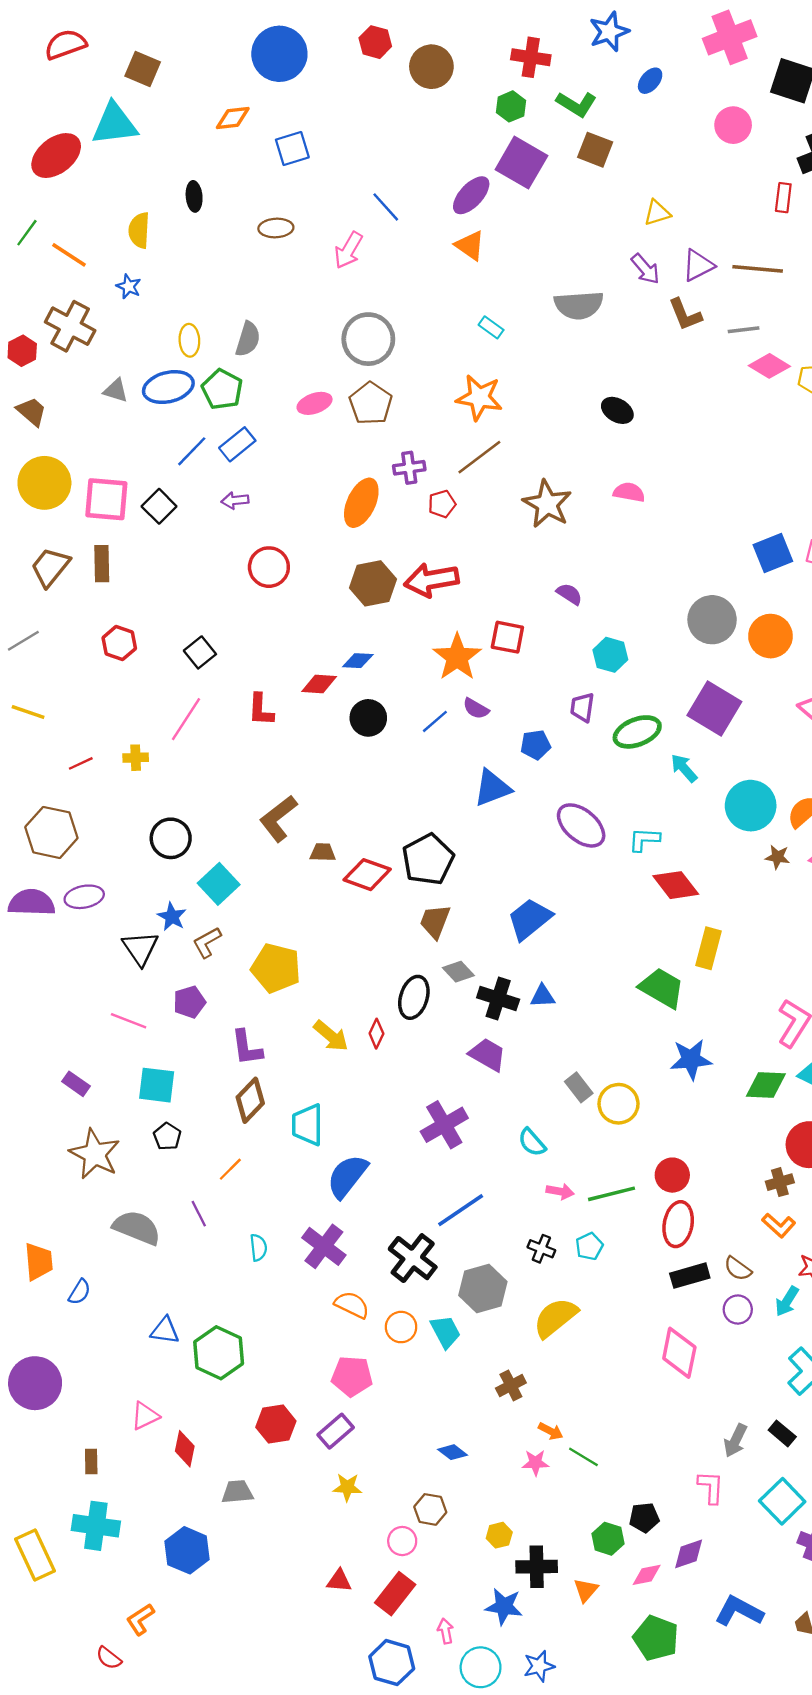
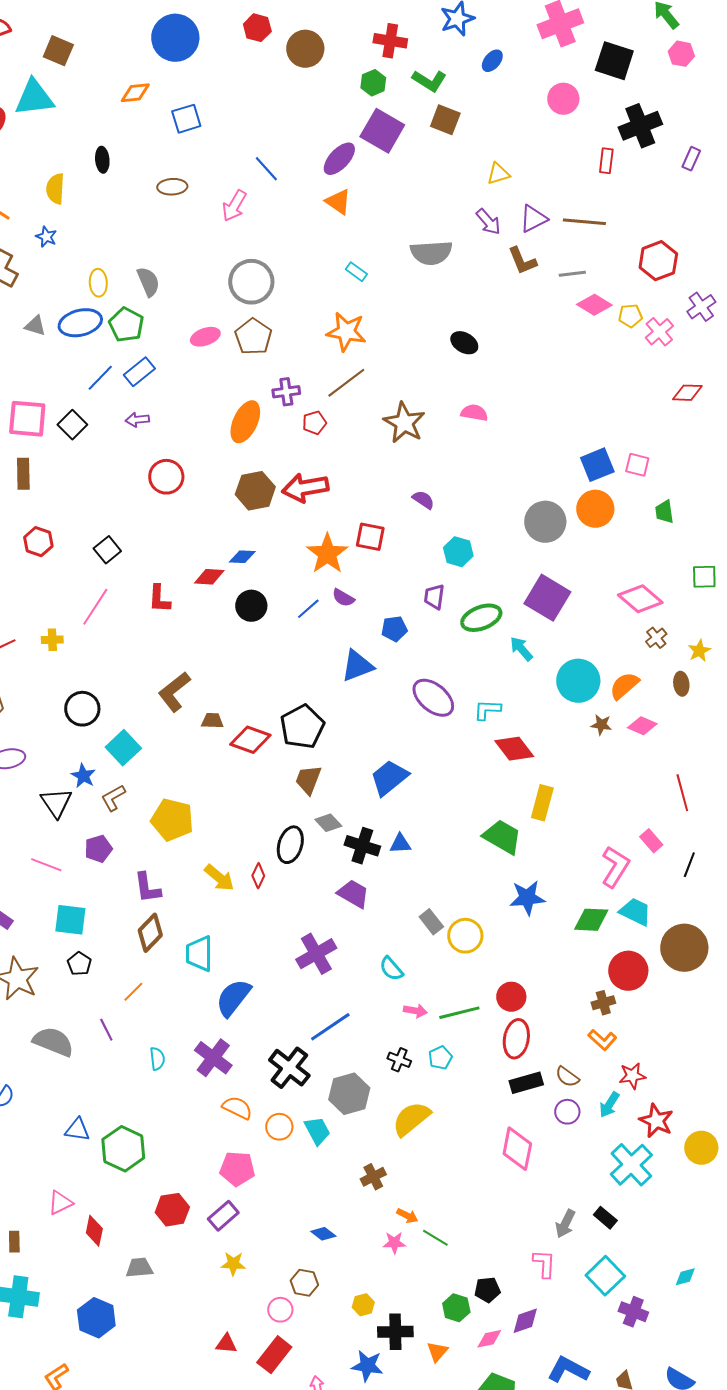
gray semicircle: (248, 339) -> (148, 282), turned -40
orange circle: (770, 636) -> (595, 509), moved

